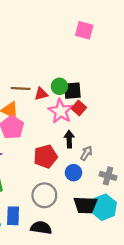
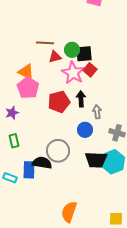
brown line: (21, 88) -> (45, 43), moved
gray arrow: (86, 153) -> (97, 112), turned -40
red pentagon: (45, 156) -> (59, 102), moved
black semicircle: (41, 228) -> (42, 163), moved

